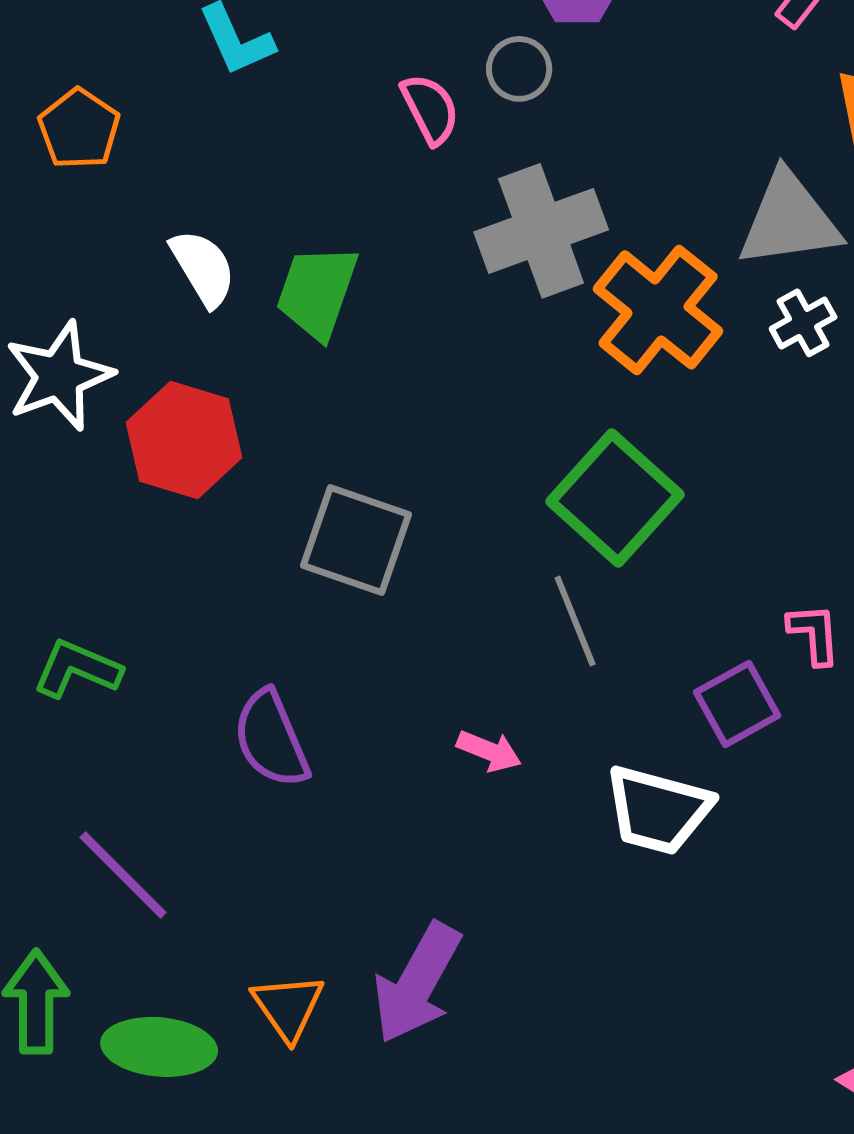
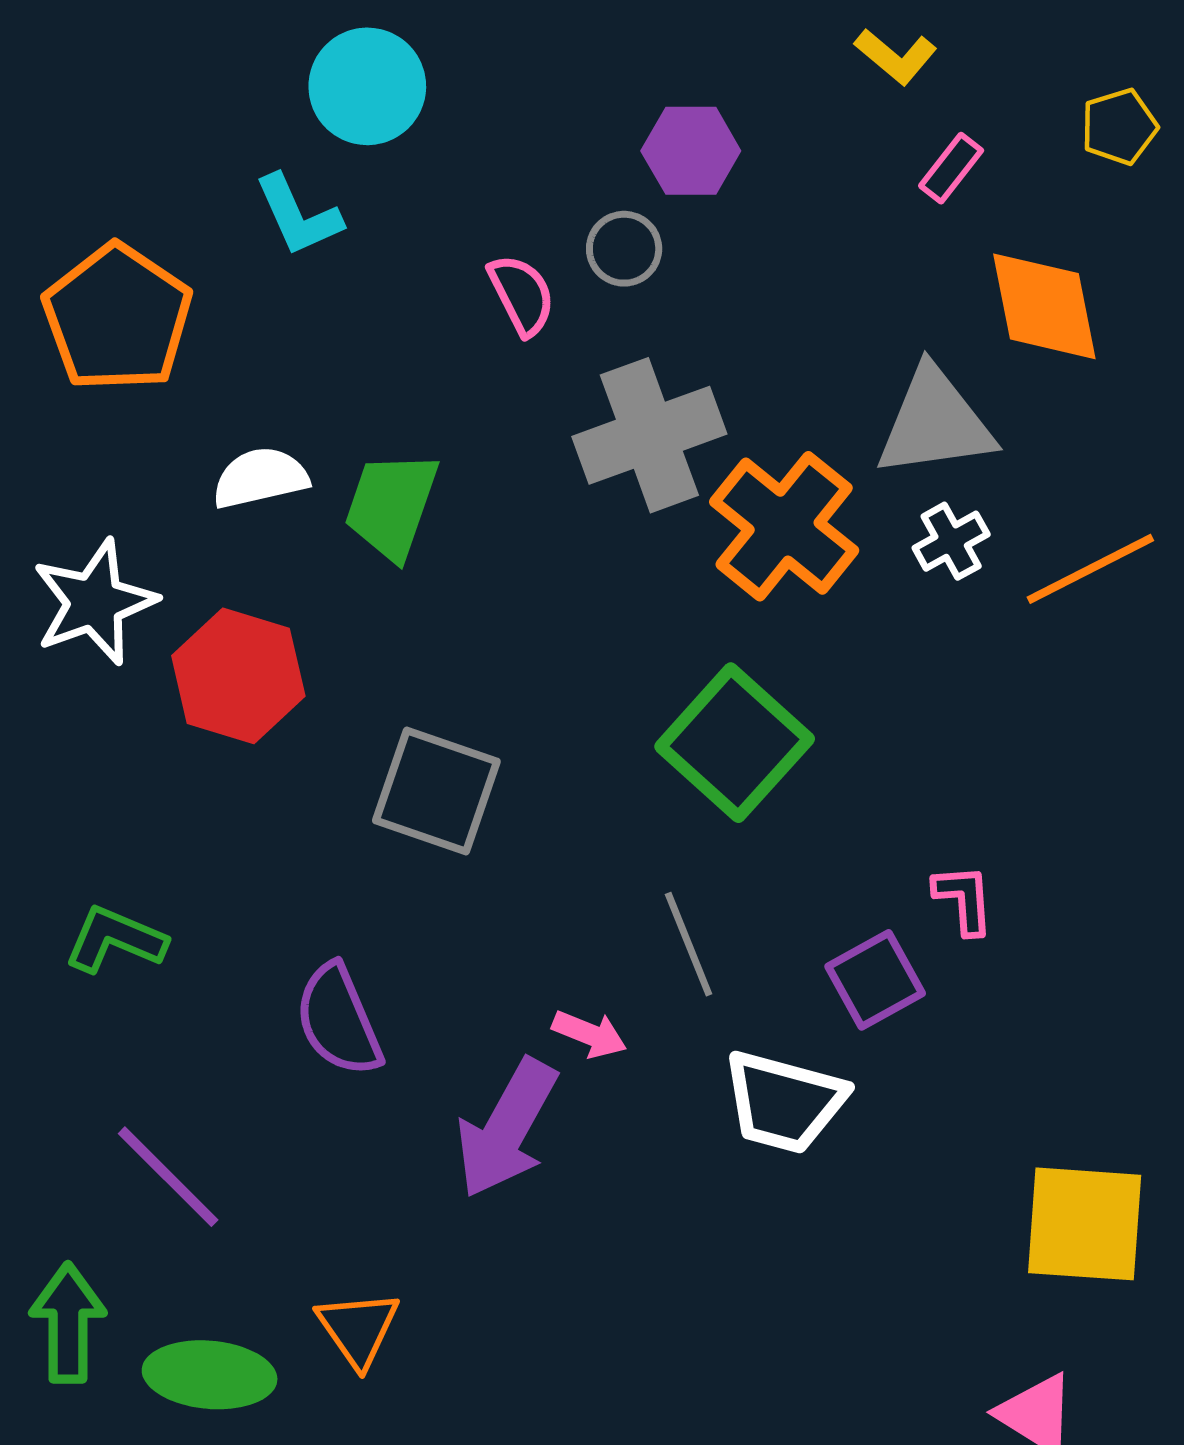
orange pentagon: (79, 129) -> (117, 318), size x1.6
white semicircle: (203, 268) -> (260, 478), turned -72
gray line: (575, 621) -> (689, 944), moved
purple arrow: (417, 983) -> (507, 1128), moved

